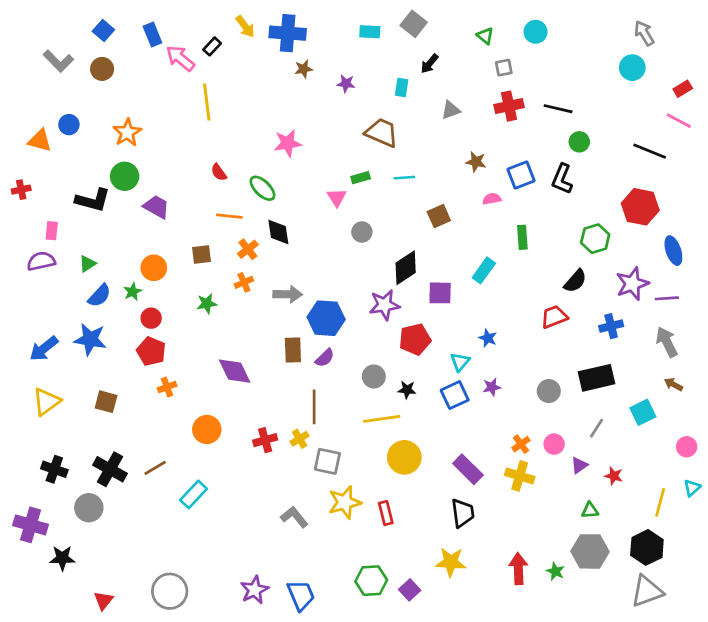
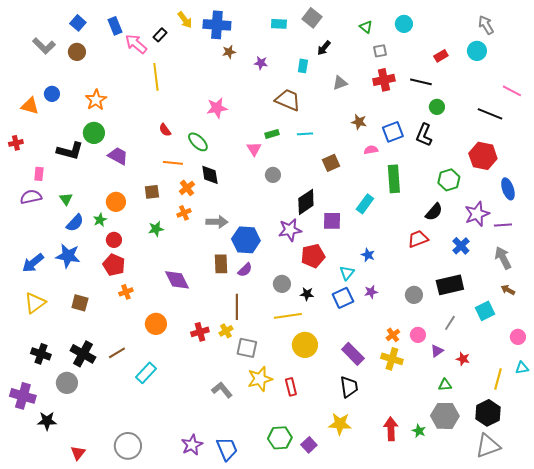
red rectangle: (683, 89) -> (441, 56), moved
green rectangle: (522, 237) -> (394, 179), size x1.5
green triangle: (87, 264) -> (66, 199), turned -32
blue cross: (611, 326) -> (461, 246), turned -30
cyan triangle: (692, 488) -> (522, 368), turned 32

